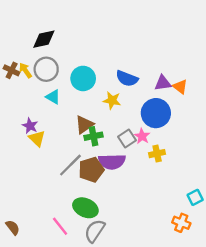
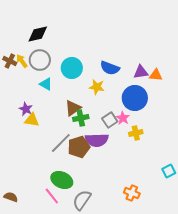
orange triangle: (180, 87) -> (156, 75), turned -32
yellow triangle: (37, 139) -> (32, 120), turned -35
green ellipse: (85, 208) -> (62, 180), moved
orange cross: (181, 223) -> (132, 193), moved
brown semicircle: (13, 227) -> (11, 197), turned -32

